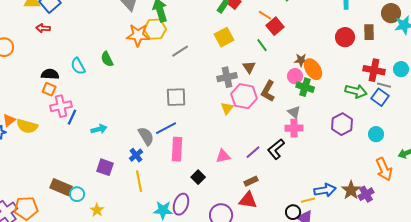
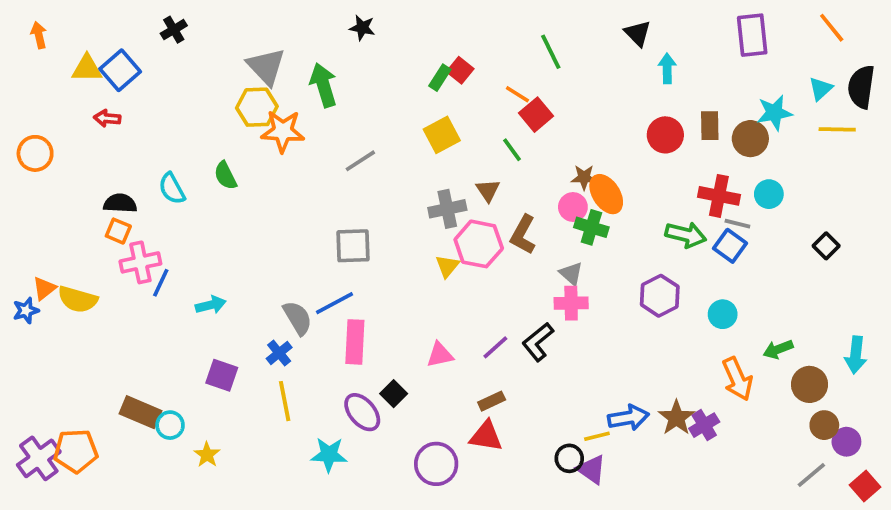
brown circle: (391, 13) -> (750, 139), moved
yellow hexagon: (155, 29) -> (257, 107), moved
purple ellipse: (181, 204) -> (362, 412), moved, turned -60

